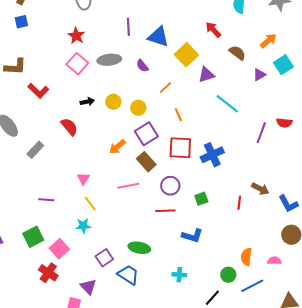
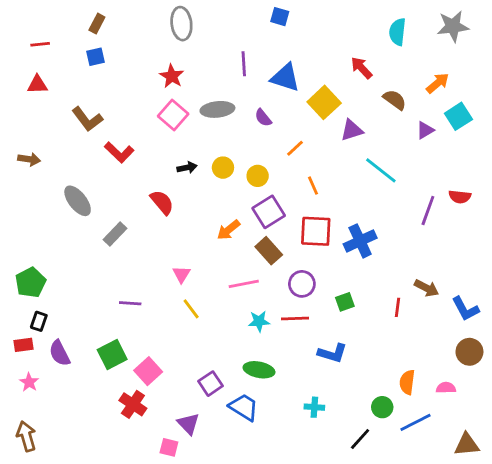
brown L-shape: (15, 67) -> (87, 119), turned 50
cyan star: (83, 226) -> (259, 321), moved

